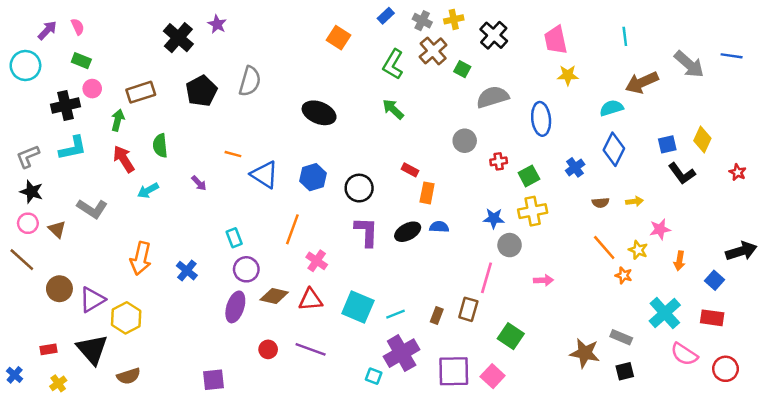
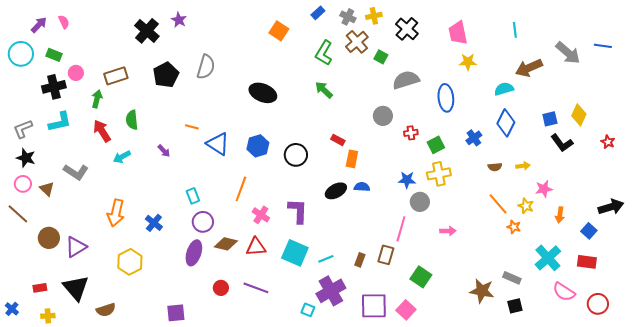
green rectangle: (81, 61) -> (54, 55), moved
purple L-shape: (366, 232) -> (298, 211), moved
yellow hexagon: (126, 318) -> (130, 262), moved
yellow cross: (58, 383) -> (48, 316), turned 32

